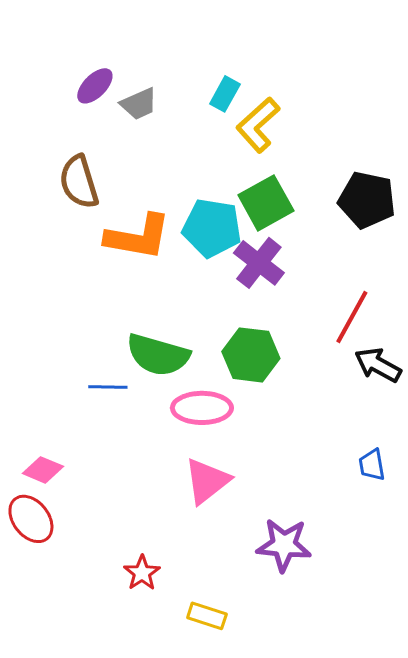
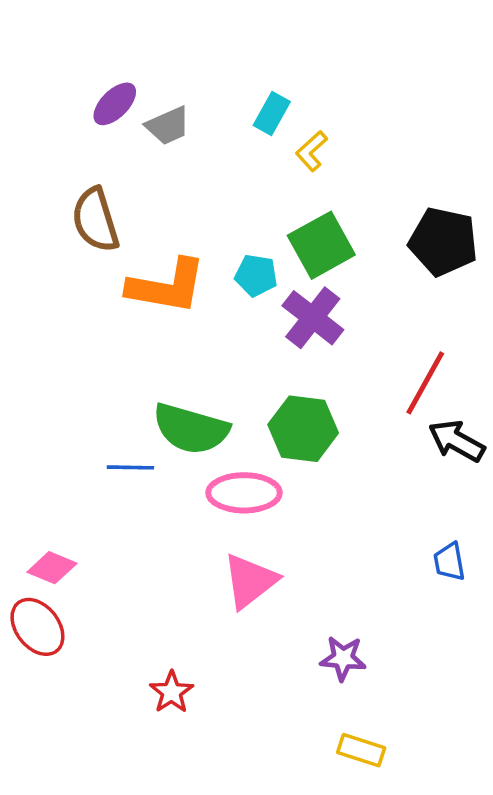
yellow L-shape: (258, 125) -> (312, 151), size x0.6
cyan pentagon: (212, 228) -> (256, 275), size x0.6
purple star: (284, 545) -> (343, 658), size x0.7
yellow rectangle: (207, 616) -> (361, 750), moved

